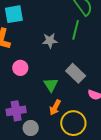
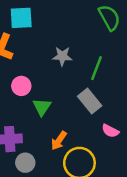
green line: (76, 30) -> (97, 68), moved
green triangle: (51, 85) -> (42, 107), moved

